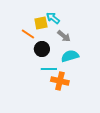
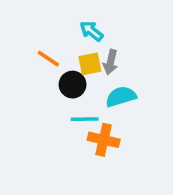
yellow square: (41, 23) -> (90, 64), moved
gray arrow: (64, 36) -> (111, 62), turned 64

